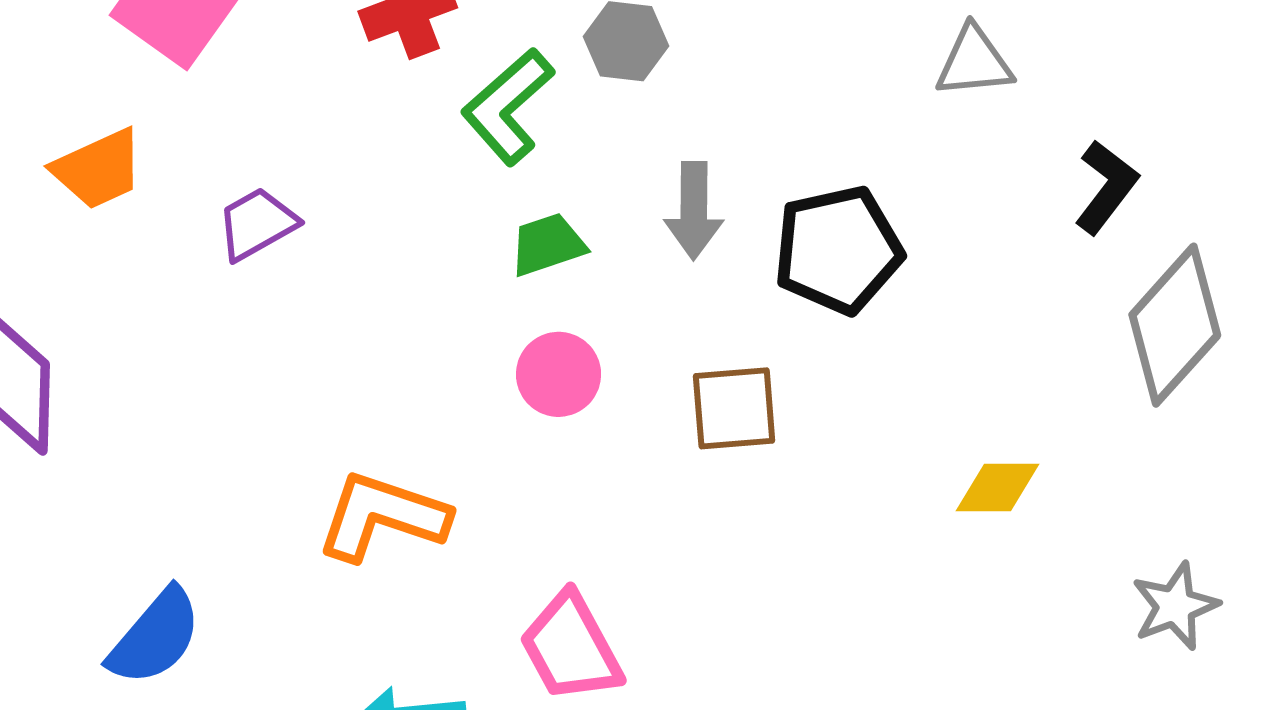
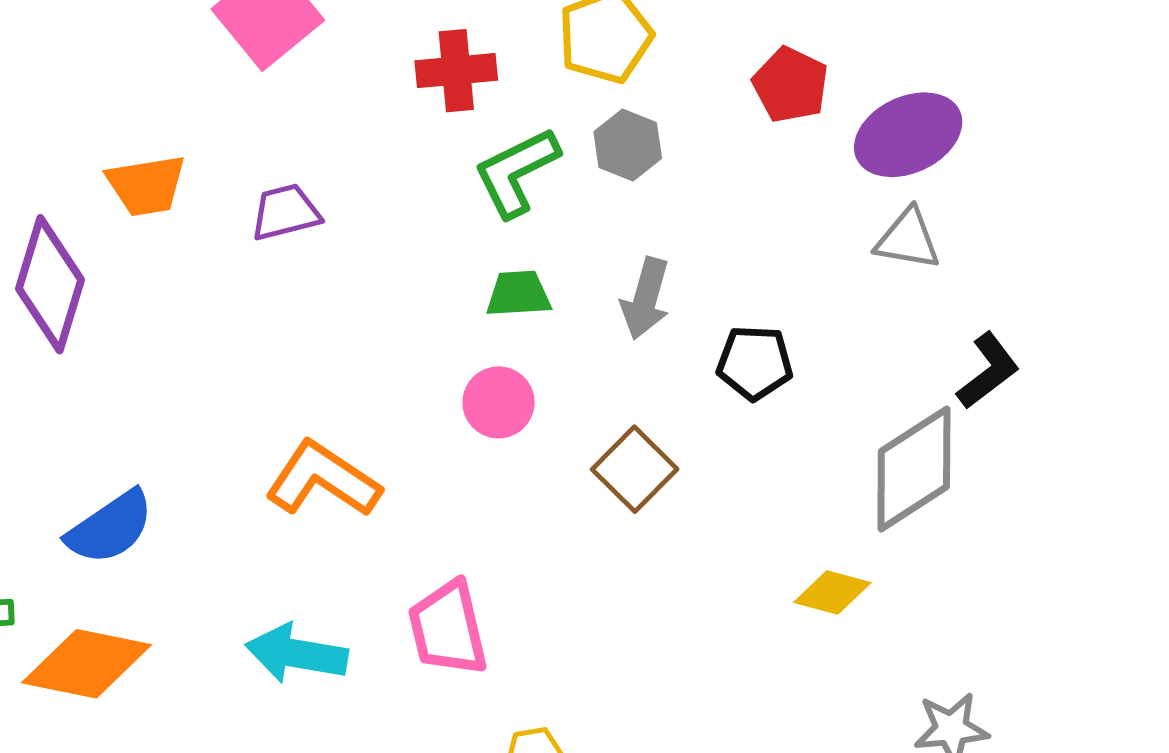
orange trapezoid: (98, 169) -> (146, 185), moved
black pentagon: (838, 250) -> (755, 363), size x0.7
gray diamond: (1175, 325) -> (914, 469), moved
brown square: (734, 408) -> (635, 469), turned 34

